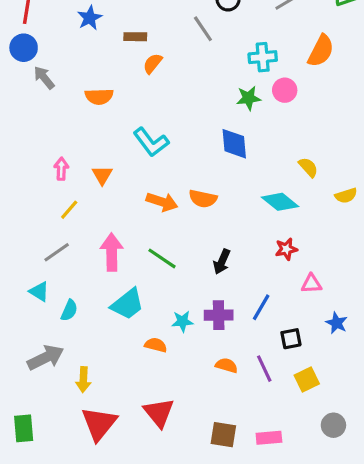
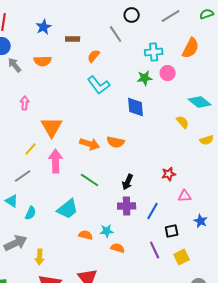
orange semicircle: (153, 63) -> (94, 56), moved
orange semicircle: (99, 96) -> (43, 61), moved
cyan L-shape: (151, 142) -> (99, 85), moved
pink arrow: (61, 169) -> (25, 103), moved
orange triangle: (102, 175) -> (52, 127), size x1.6
cyan diamond: (280, 202) -> (200, 102), moved
pink arrow: (112, 252) -> (56, 161), moved
purple cross: (219, 315) -> (127, 206), moved
cyan star: (182, 321) -> (107, 231), moved
orange semicircle: (226, 365) -> (118, 248), moved

